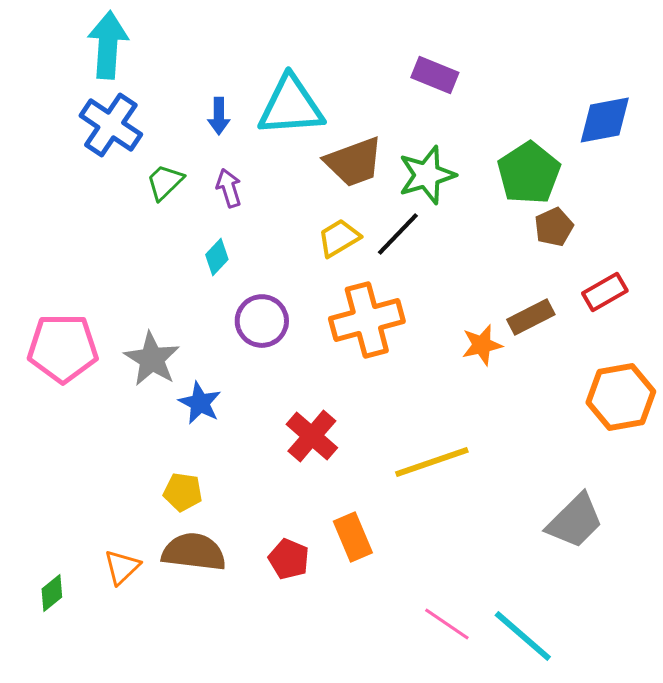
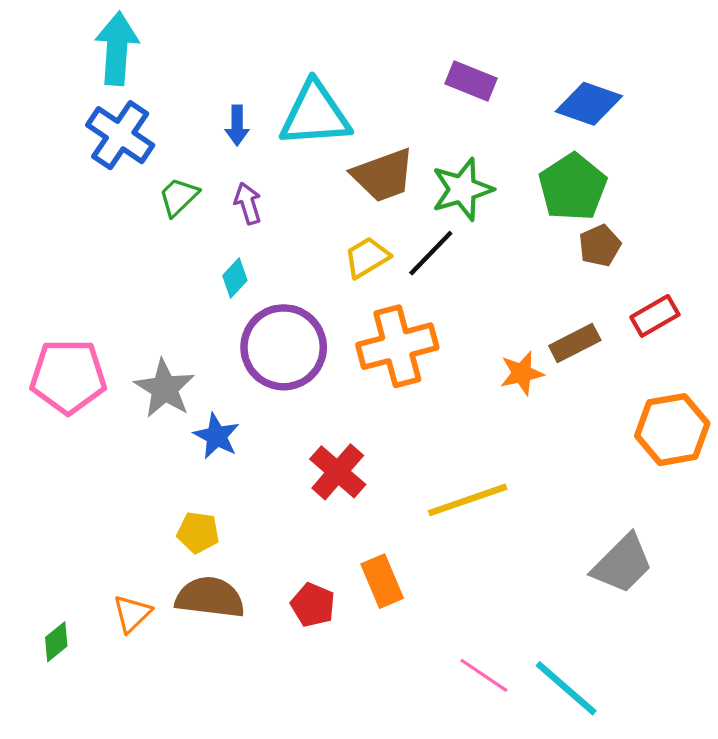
blue diamond: (605, 120) -> (589, 104), moved, turned 30
purple circle: (262, 321) -> (284, 347), size x1.5

